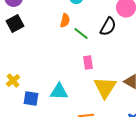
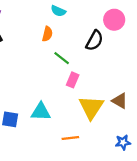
green line: (81, 34) -> (62, 58), moved
pink rectangle: (88, 62) -> (73, 80), turned 32

